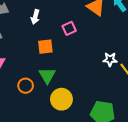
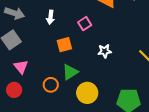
white star: (110, 59) -> (105, 51), moved
green triangle: (47, 75) -> (70, 72), turned 36

